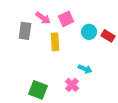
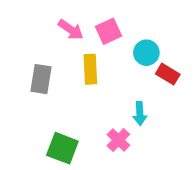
gray rectangle: (25, 31) -> (41, 79), moved
red rectangle: (108, 36) -> (168, 74), moved
cyan arrow: (85, 69) -> (140, 114), turned 64

